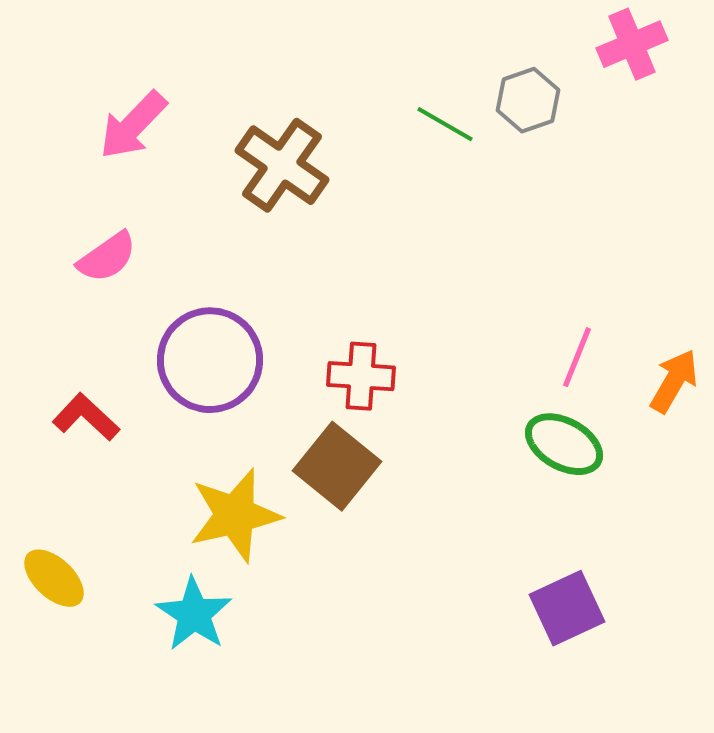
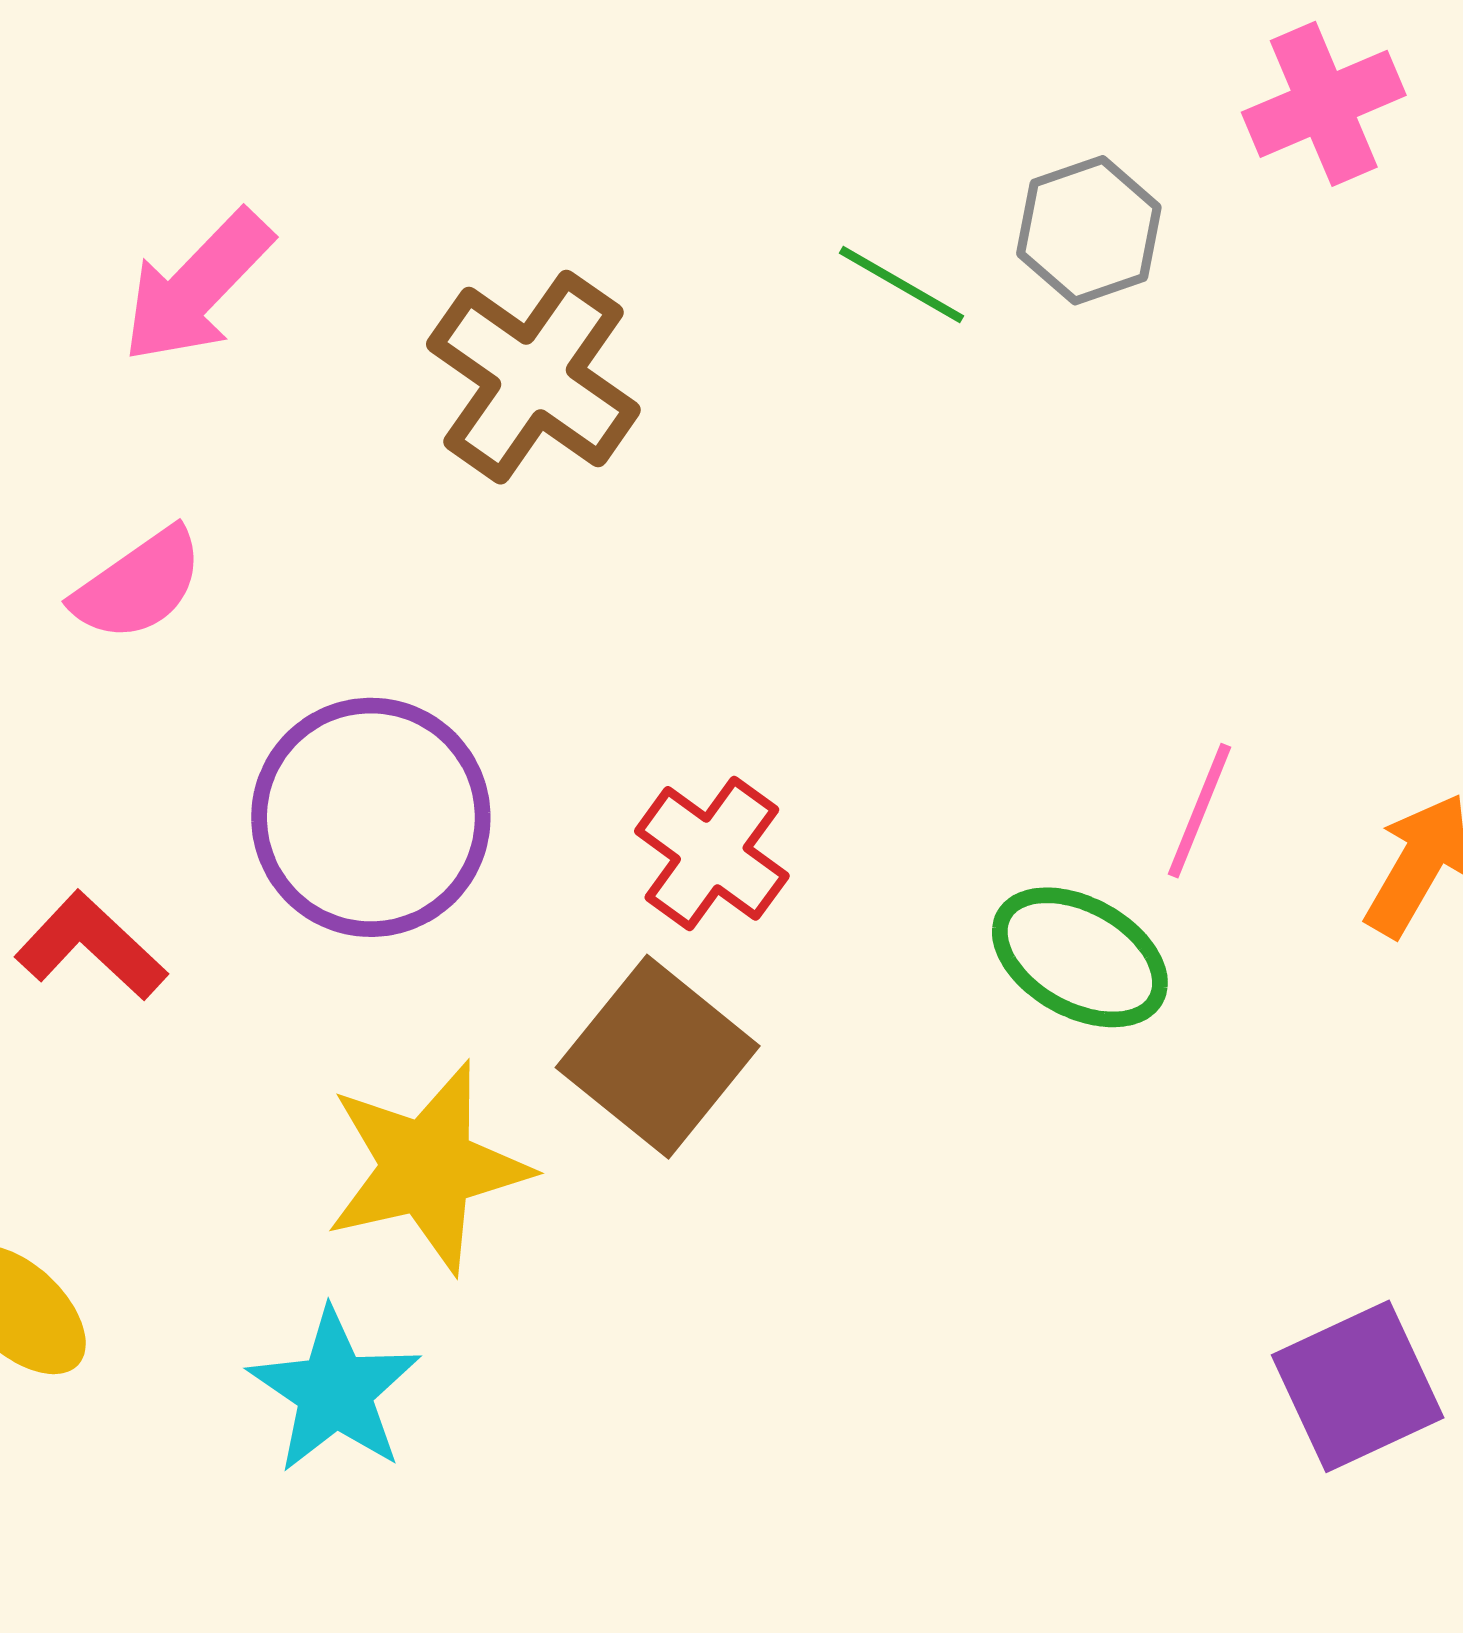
red cross: (361, 376) -> (712, 853), turned 32
green ellipse: (564, 444) -> (1080, 957), moved
purple square: (567, 608) -> (1358, 1386), moved

